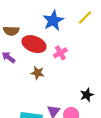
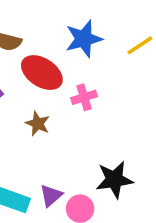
black star: (87, 95) -> (114, 180), size x1.5

